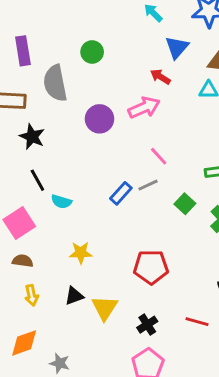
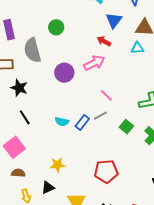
cyan semicircle: (61, 202) -> (62, 122), moved
black triangle: (74, 296) -> (48, 188), moved

